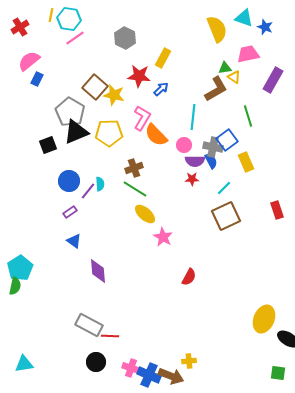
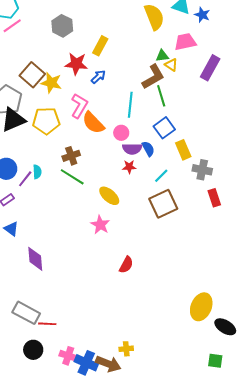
green line: (248, 116) -> (161, 96), moved
gray cross: (213, 147) -> (202, 170), moved
yellow ellipse: (145, 214) -> (109, 196), moved

